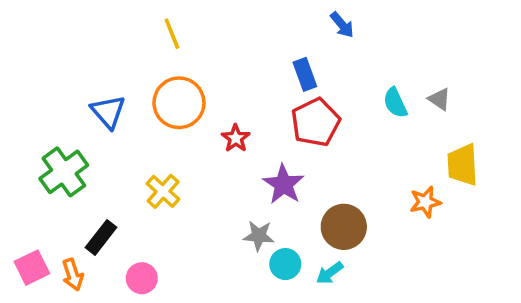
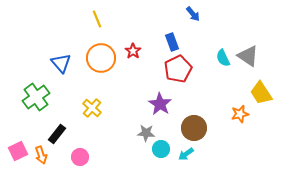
gray triangle: (439, 99) -> (248, 56), size x1.6
red star: (236, 138) -> (133, 51), moved
yellow trapezoid: (463, 165) -> (261, 93), turned -30

